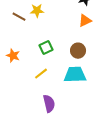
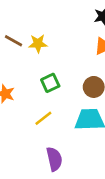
yellow star: (37, 11) -> (38, 43), moved

